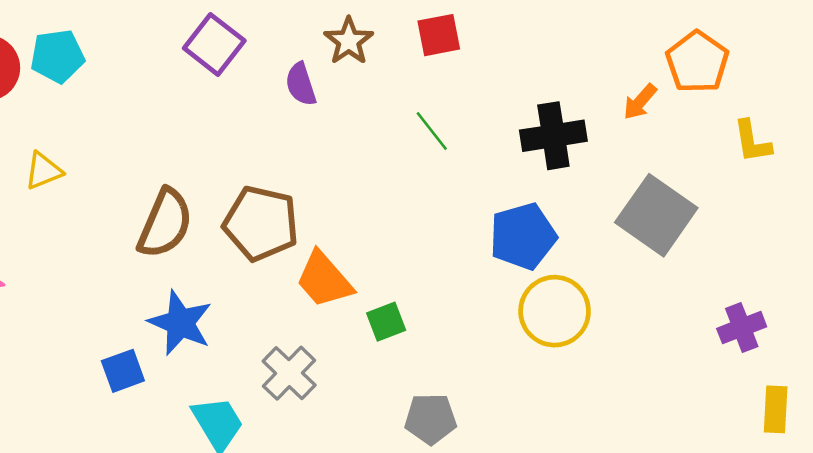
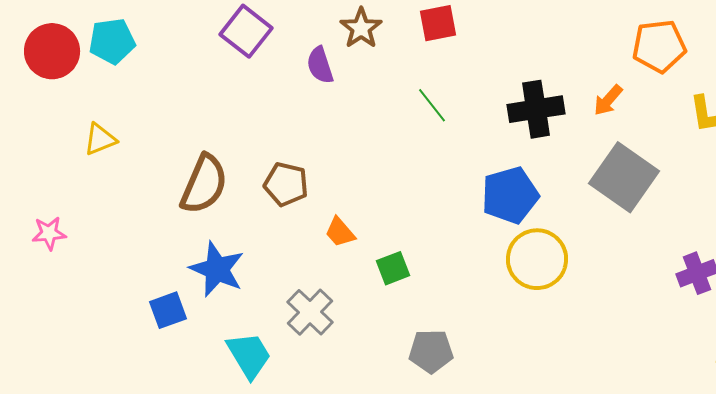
orange pentagon: (697, 62) -> (659, 46), turned 30
orange arrow: (640, 102) -> (608, 100), moved
brown pentagon: (261, 223) -> (286, 184), size x0.7
orange trapezoid: (324, 280) -> (340, 232), size x0.6

